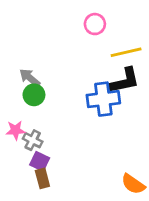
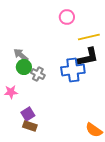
gray cross: (33, 140) -> (38, 74), moved
purple square: (40, 161) -> (28, 114), turned 32
brown rectangle: (42, 178) -> (30, 126), turned -56

